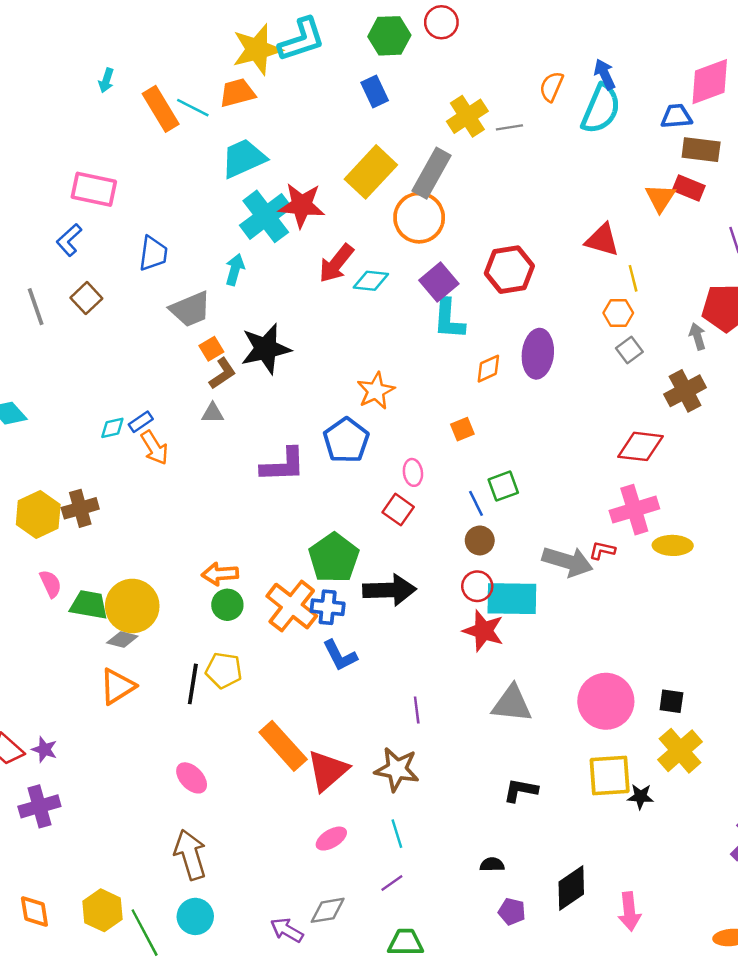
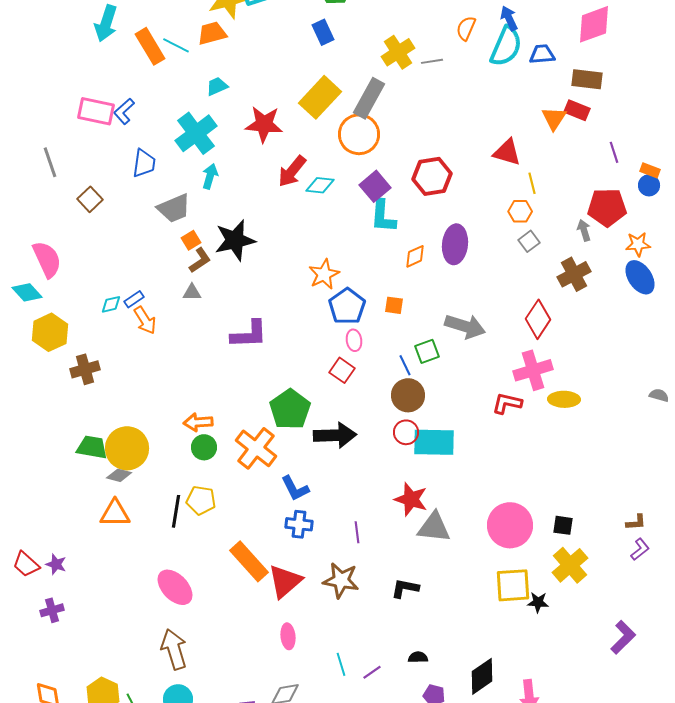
cyan arrow: (106, 80) -> (106, 23), size x1.8
blue trapezoid: (676, 116) -> (542, 54), moved
cyan trapezoid: (243, 158) -> (217, 86), size x0.6
cyan cross: (266, 216) -> (196, 133), moved
blue L-shape: (69, 240) -> (124, 111), moved
gray line: (36, 307) -> (50, 162), moved
orange square: (462, 429) -> (394, 305), turned 30
blue pentagon: (346, 440) -> (347, 306), moved
red diamond: (641, 446) -> (538, 319), turned -63
yellow hexagon: (38, 515) -> (50, 332), moved
brown circle: (480, 540) -> (408, 395), size x1.4
red L-shape: (602, 550) -> (507, 403), size x1.4
gray arrow: (568, 562) -> (465, 326), moved
pink semicircle: (51, 584) -> (47, 259), moved, size x1.6
blue cross: (328, 607) -> (299, 524), moved
red star: (483, 631) -> (411, 499), moved
orange triangle: (117, 686) -> (115, 513), turned 32
pink ellipse: (192, 778) -> (175, 587), size x1.4
black L-shape: (521, 790) -> (405, 588), moved
purple cross: (39, 806) -> (52, 610), size x0.7
cyan line: (397, 834) -> (341, 664), moved
pink ellipse: (331, 839) -> (288, 636), turned -65
purple line: (392, 883) -> (372, 672), moved

